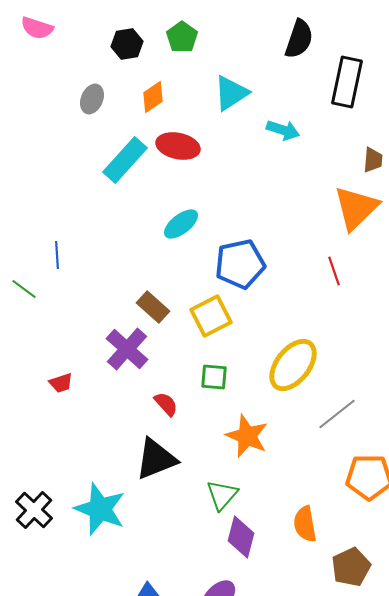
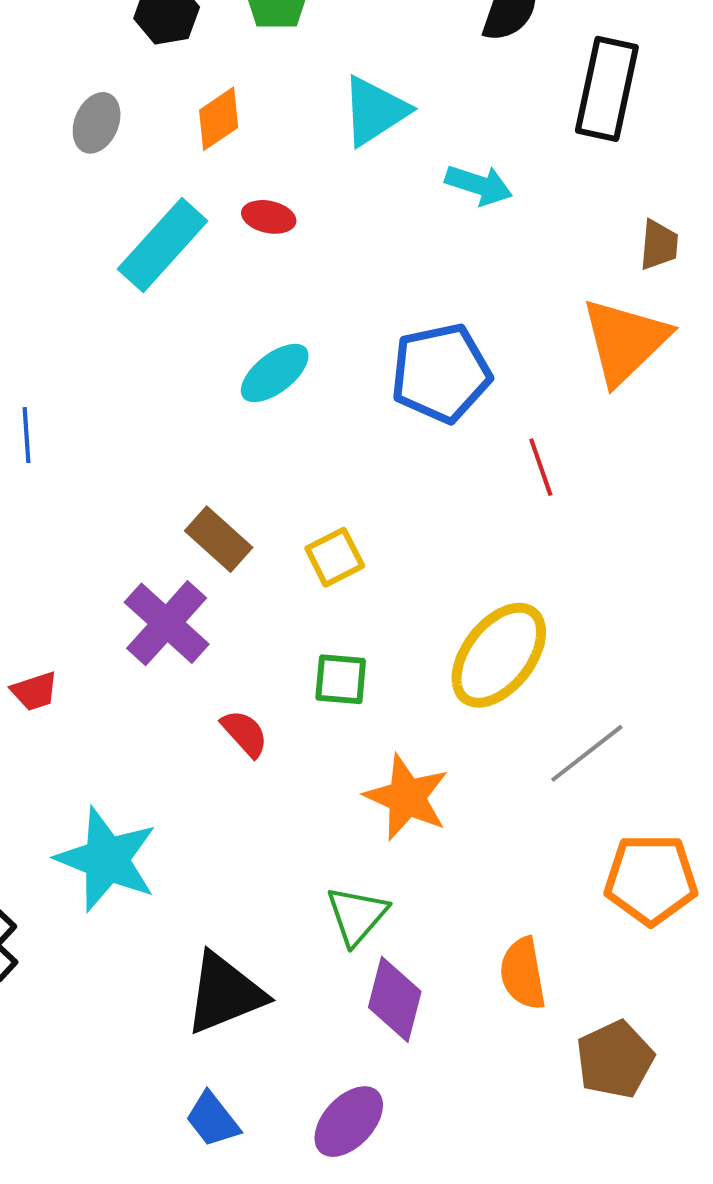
red ellipse: (178, 146) -> (269, 217), size x0.6
blue pentagon: (240, 264) -> (441, 373), moved
red line: (334, 271) -> (541, 467), moved
yellow square: (211, 316) -> (335, 557), size x0.7
black triangle: (156, 459) -> (225, 993), moved
cyan star: (100, 509) -> (107, 859), moved

